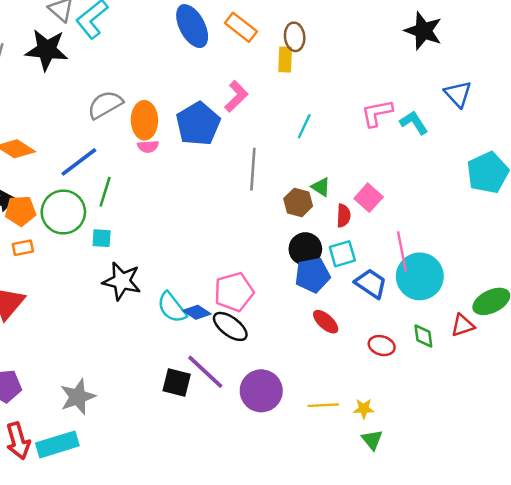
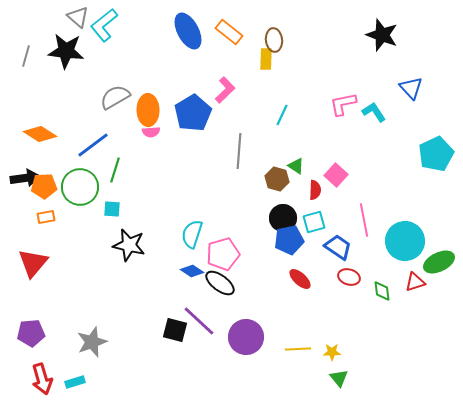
cyan circle: (420, 276) -> (405, 241), moved
cyan semicircle: (172, 307) -> (192, 234), moved, turned 56
red ellipse: (382, 346) -> (349, 277), moved
cyan rectangle: (57, 444) -> (75, 382), size x0.6

